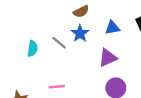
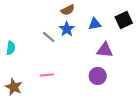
cyan semicircle: (32, 49) -> (11, 48), moved
purple triangle: (108, 58) -> (105, 50), moved, turned 30

